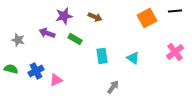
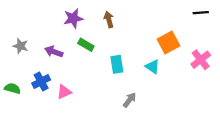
brown arrow: (95, 17) -> (109, 20), turned -128
orange square: (147, 18) -> (169, 42), moved
purple arrow: (47, 33) -> (54, 52), moved
green semicircle: (11, 69) -> (12, 88), moved

